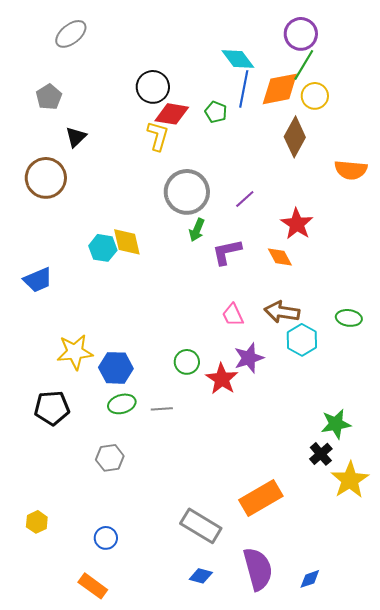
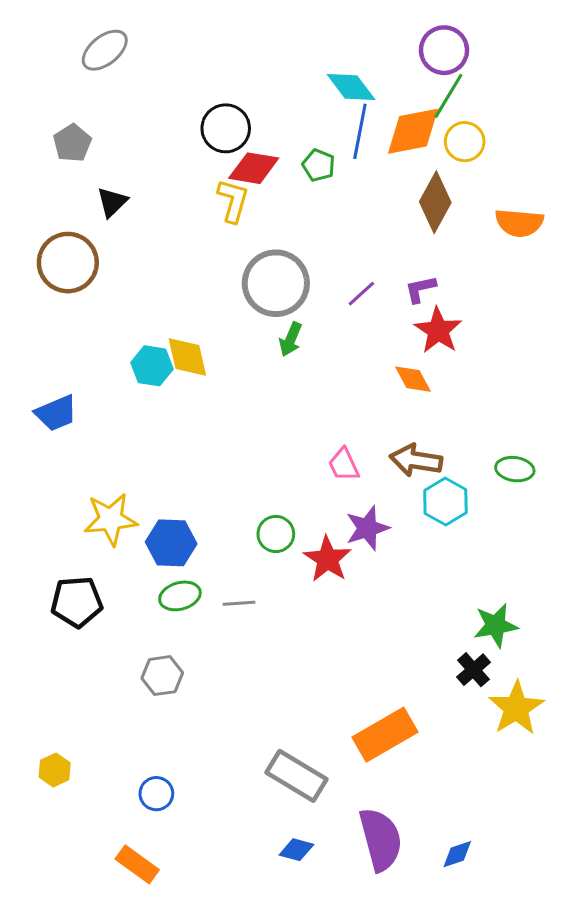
orange semicircle: (351, 170) -> (519, 223), moved
purple L-shape: (227, 252) -> (420, 289), moved, size x0.7

